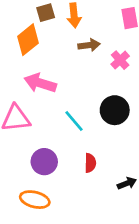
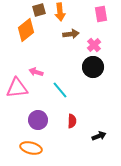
pink arrow: (40, 83) -> (36, 72), moved, size x0.6
black circle: (115, 110) -> (93, 67), moved

